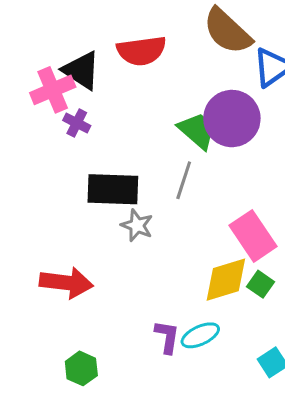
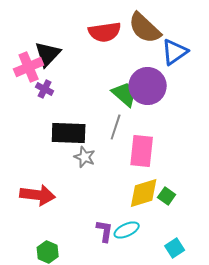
red semicircle: (142, 51) -> (105, 32), moved
black triangle: (81, 70) -> (48, 54), turned 40
pink rectangle: (253, 236) -> (142, 151), moved, turned 40

